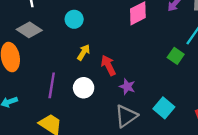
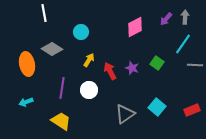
gray diamond: (29, 30) -> (52, 49), moved
green square: (176, 56) -> (157, 63), moved
purple star: (127, 87) -> (132, 68), moved

